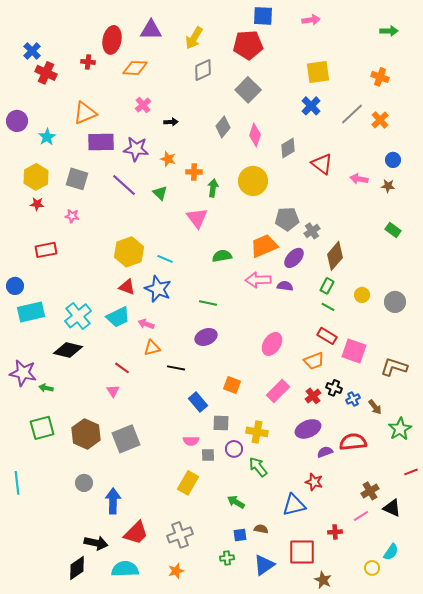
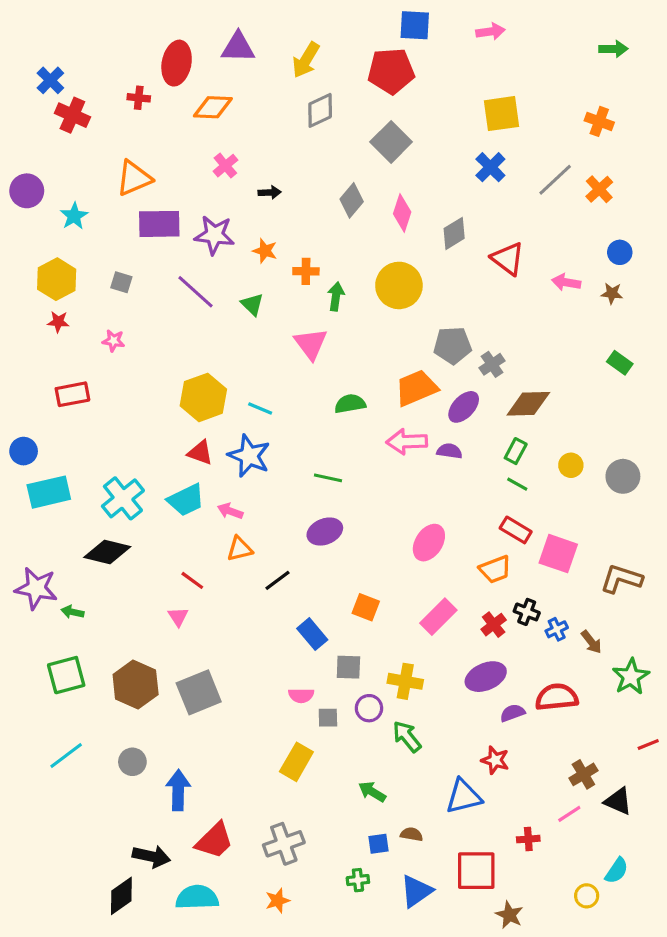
gray square: (77, 179) -> (121, 282), size x0.6
brown diamond: (335, 256) -> (528, 404), turned 48
black line: (176, 368) -> (278, 580), turned -48
cyan line: (17, 483) -> (66, 755), moved, turned 60

